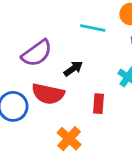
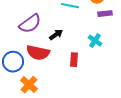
orange cross: (69, 139) -> (29, 85), moved

